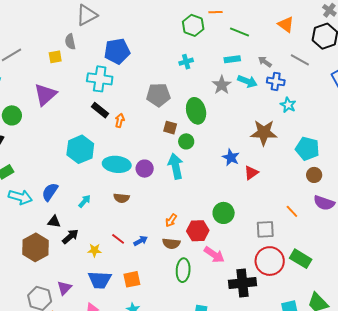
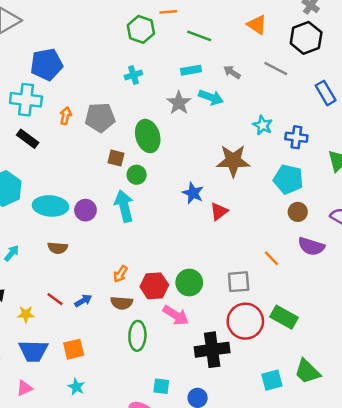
blue cross: (276, 81) -> (296, 137), moved
orange arrow: (120, 121) -> (66, 116), moved
green circle: (224, 213) -> (189, 283), moved

